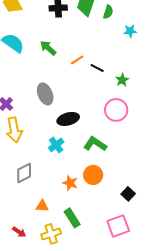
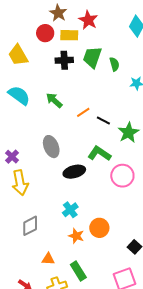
green semicircle: (108, 12) -> (114, 64), turned -32
green star: (122, 80) -> (128, 132), size x1.5
pink circle: (116, 110) -> (122, 176), moved
green L-shape: (95, 144) -> (99, 154), moved
cyan cross: (56, 145) -> (70, 210), moved

